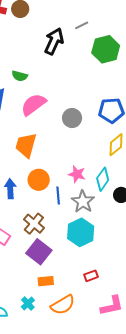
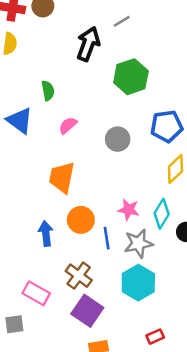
green hexagon: (106, 49) -> (131, 77), moved
green semicircle: (20, 76) -> (48, 91), turned -112
pink semicircle: (34, 105) -> (68, 125), size x0.6
gray star: (83, 201) -> (138, 243), turned 30

